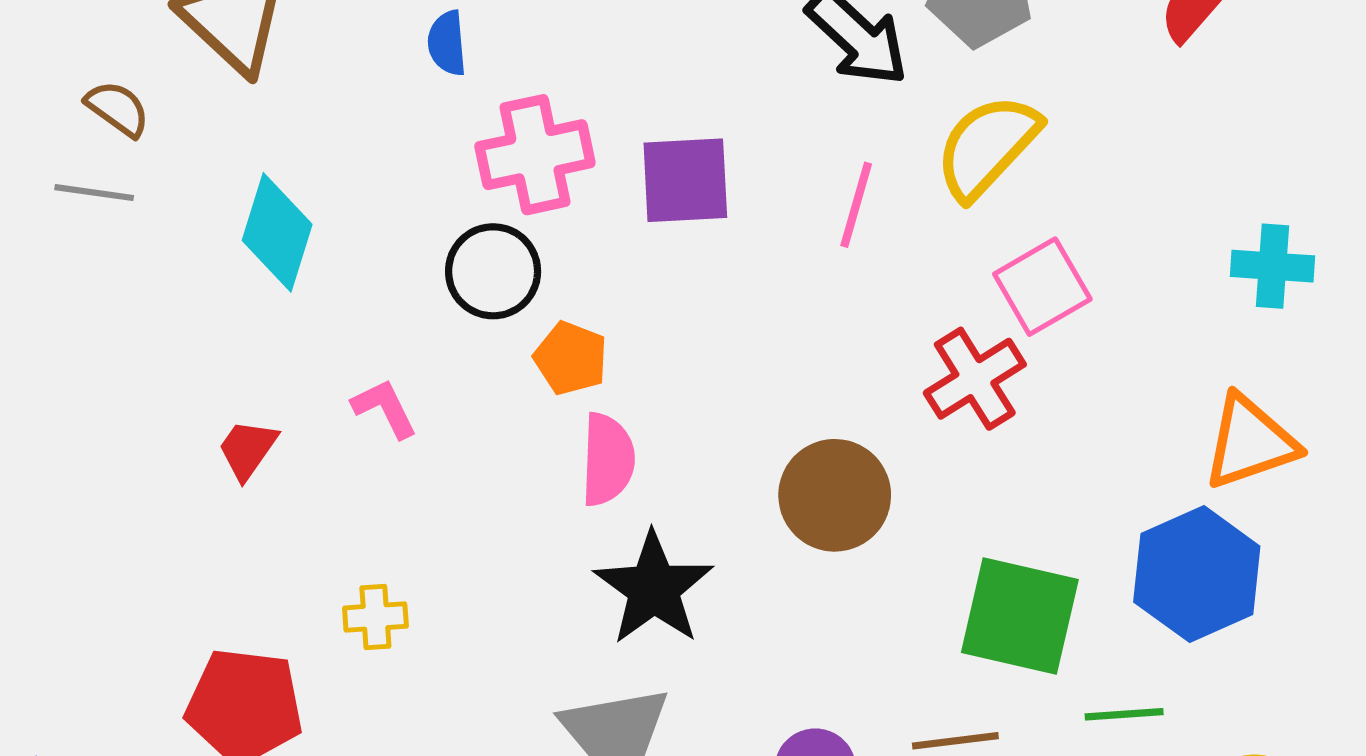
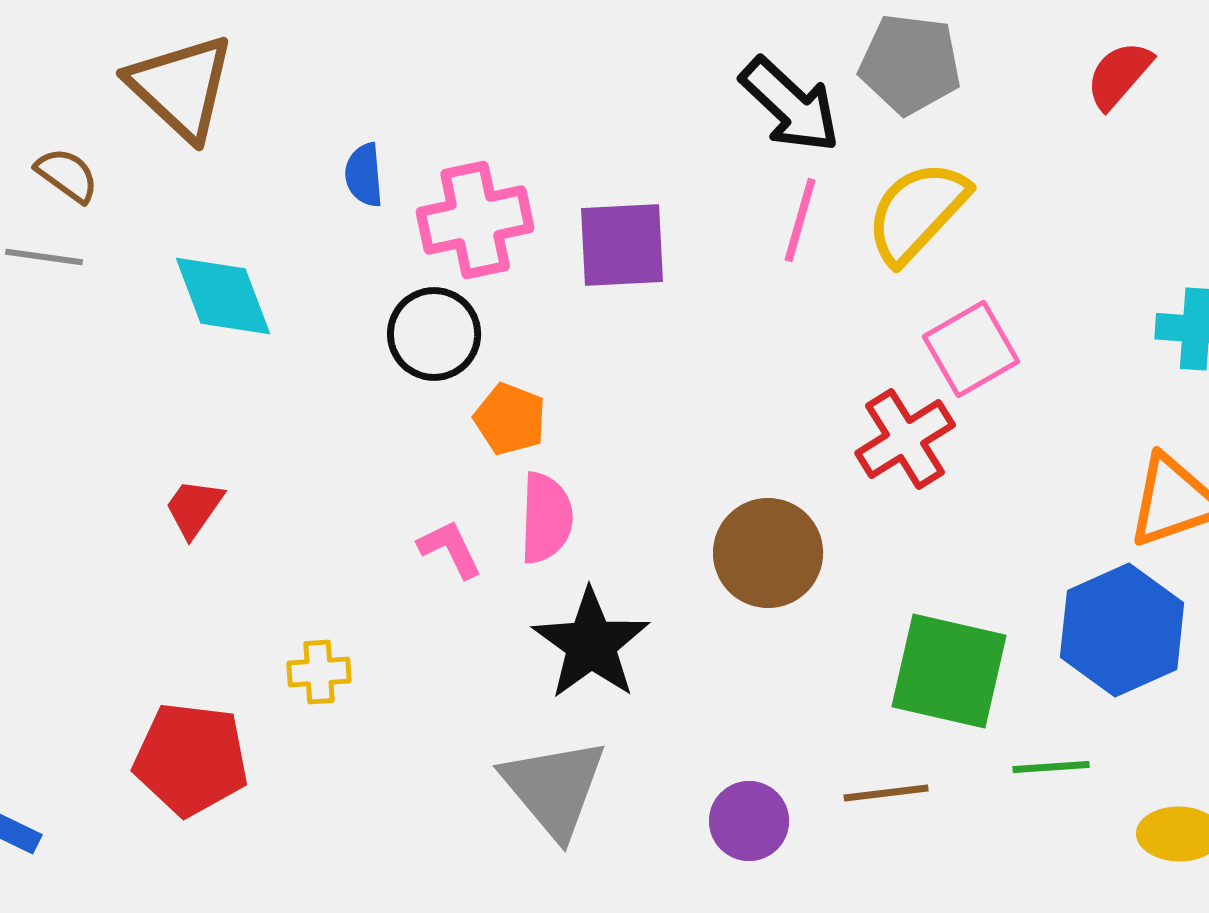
blue semicircle: (447, 43) -> (364, 175), moved
pink line: (856, 205) -> (800, 220), moved
cyan diamond: (277, 232) -> (223, 296), turned -38
pink L-shape: (385, 408) -> (450, 549), moved

